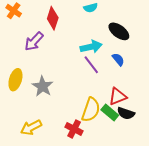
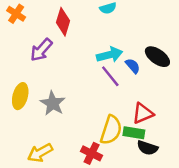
black ellipse: (119, 31) -> (157, 57), moved
blue semicircle: (118, 59) -> (133, 66), moved
green rectangle: (110, 113) -> (134, 133), turned -30
black semicircle: (126, 113) -> (147, 148), moved

